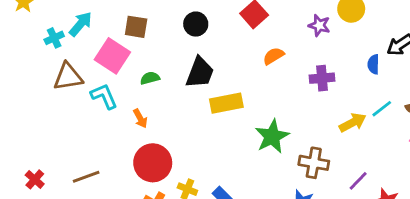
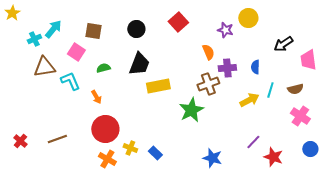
pink square: (112, 56) -> (76, 52), size x0.7
orange semicircle: (273, 56) -> (208, 52), moved, turned 98
blue semicircle: (373, 64) -> (255, 67), moved
cyan line: (382, 109) -> (270, 90), turned -35
brown cross: (314, 163) -> (208, 84), moved, turned -30

